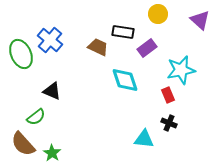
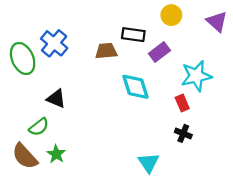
brown trapezoid: (98, 47) -> (106, 51), turned -30
cyan triangle: (144, 139) -> (149, 163), moved, turned 50
green star: (52, 153) -> (56, 154), moved

